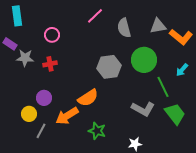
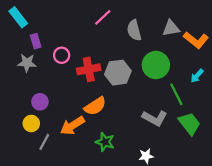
cyan rectangle: (17, 16) -> (18, 17), turned -30
pink circle: (52, 35) -> (62, 55), moved
purple rectangle: (10, 44) -> (36, 41), moved, turned 40
red cross: (50, 64) -> (89, 69), moved, size x1.5
purple circle: (44, 98) -> (40, 102), moved

